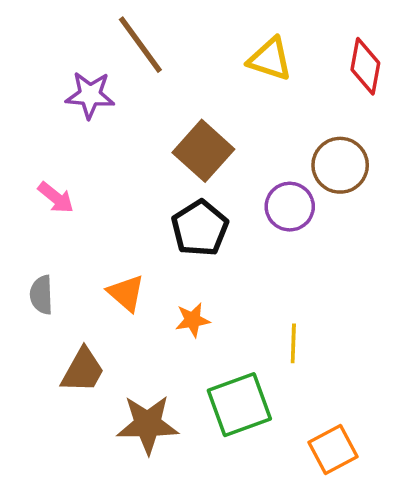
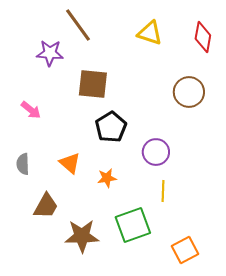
brown square: (203, 151) -> (93, 84), moved, turned -36
purple circle: (290, 207) -> (156, 152), moved

